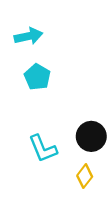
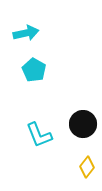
yellow diamond: (85, 176) -> (87, 167), moved

